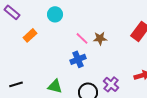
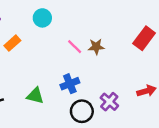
blue cross: (78, 59) -> (70, 84), moved
green triangle: (55, 86) -> (35, 96), moved

